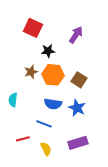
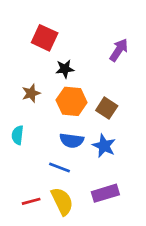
purple arrow: (76, 35) -> (119, 50), moved
brown star: (31, 72) -> (31, 93), moved
red line: (23, 139) -> (31, 201), moved
yellow semicircle: (46, 149) -> (62, 201), size x1.5

